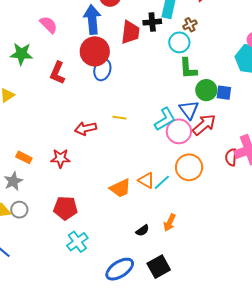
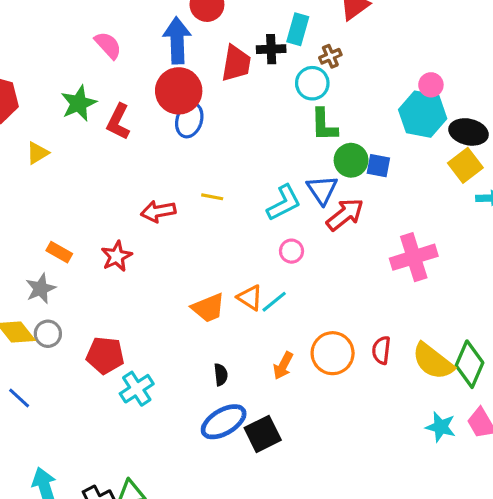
green star: (21, 54) -> (79, 103), moved, turned -30
pink circle: (179, 131) -> (291, 251), moved, size x0.6
red semicircle: (231, 157) -> (381, 350), moved
red star: (60, 158) -> (117, 256), turned -30
orange circle: (189, 167) -> (333, 353), moved
red pentagon: (66, 208) -> (105, 355), moved
black semicircle: (142, 230) -> (221, 375), moved, turned -64
blue ellipse: (120, 269) -> (224, 422), moved

